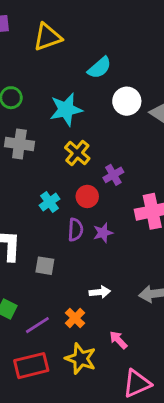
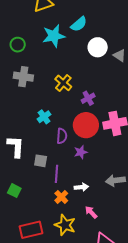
cyan star: (66, 110) -> (54, 36), moved
red circle: (87, 196) -> (86, 125), moved, size x1.6
purple star: (103, 233) -> (81, 152), moved
white arrow: (100, 292) -> (81, 187), moved
purple line: (37, 325) -> (56, 174), moved, turned -54

